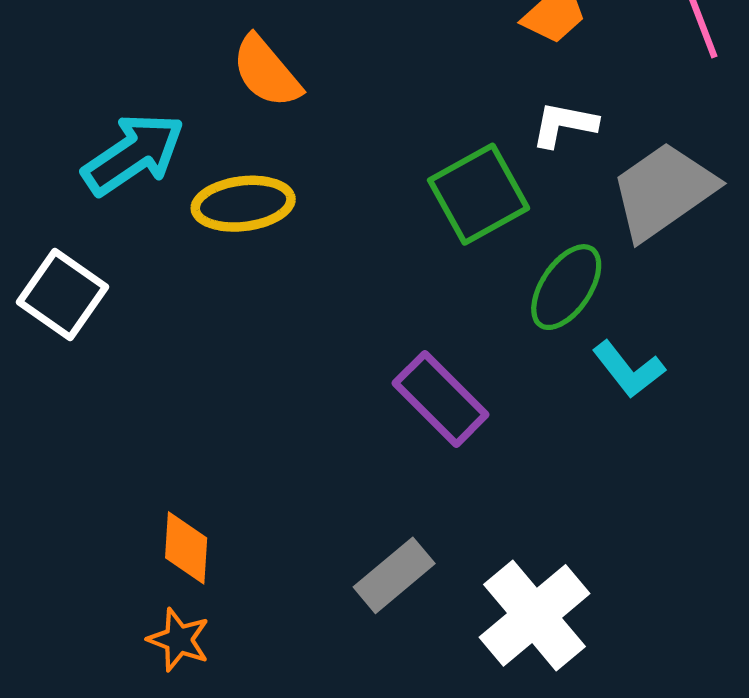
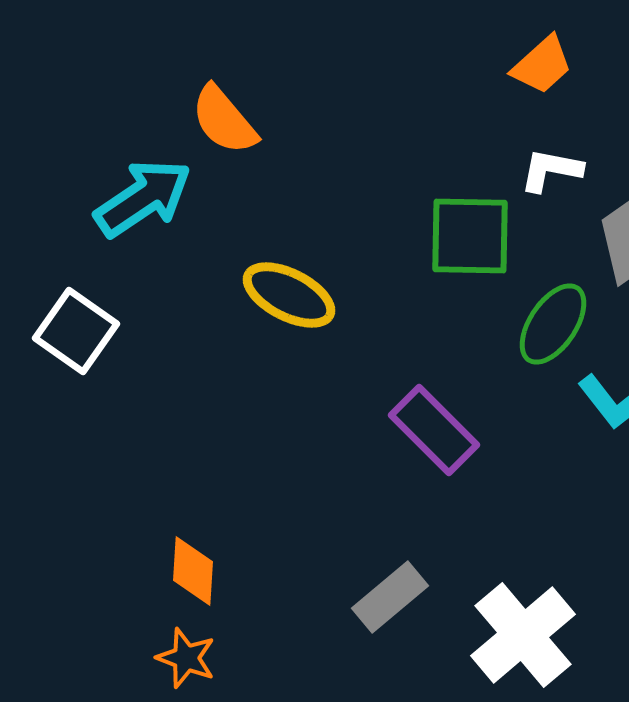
orange semicircle: (266, 72) -> (224, 120), moved
green square: (479, 194) -> (470, 236), turned 30
yellow ellipse: (243, 204) -> (289, 295), moved, turned 34

